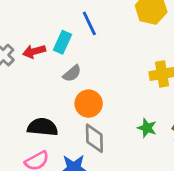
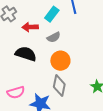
red arrow: (34, 51) -> (30, 27), moved
black semicircle: (43, 127) -> (26, 54), moved

